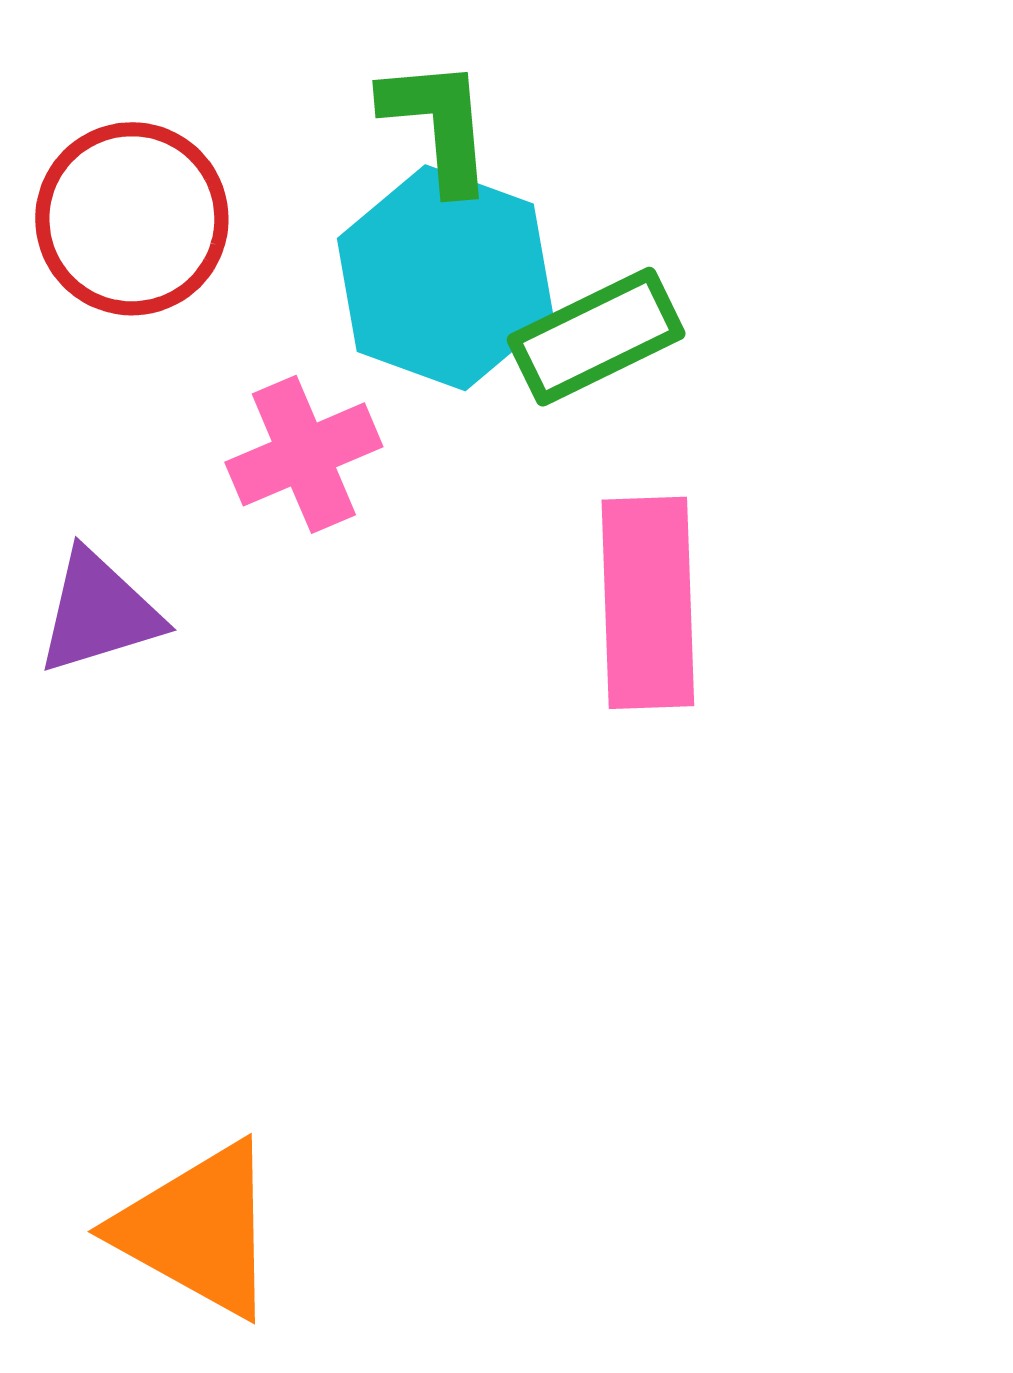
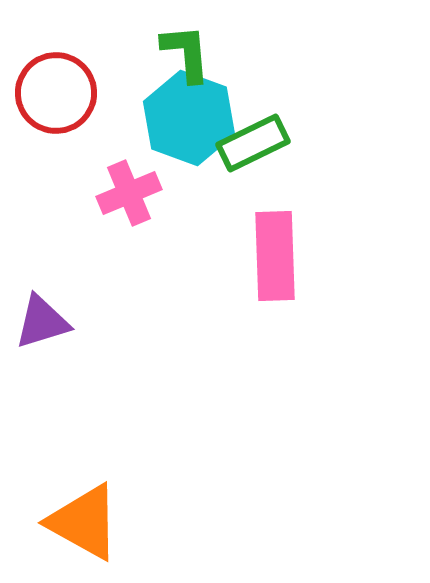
purple triangle: (99, 612) -> (42, 322), moved

